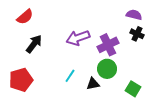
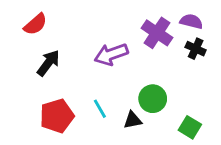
purple cross: (108, 45) -> (157, 33), moved, turned -30
cyan line: (70, 76) -> (100, 109), turned -64
red pentagon: (21, 80) -> (57, 116), moved

